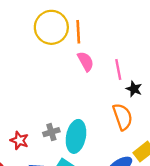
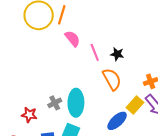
orange line: (78, 32) -> (62, 15), turned 30
pink line: (118, 70) -> (95, 52), moved

